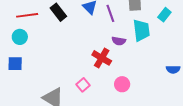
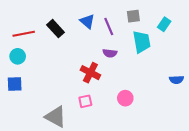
purple semicircle: (119, 41) -> (110, 53), moved
red cross: (102, 58) -> (90, 73), moved
pink square: (83, 85) -> (85, 101), turned 32

